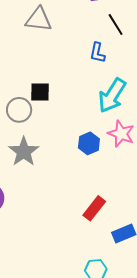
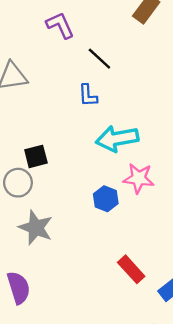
cyan arrow: (112, 96) -> (117, 139), turned 63
red rectangle: (94, 208) -> (131, 269), turned -65

